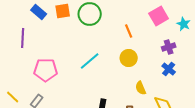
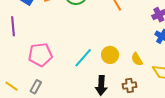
yellow circle: (129, 58) -> (110, 55), moved
cyan line: (90, 61) -> (83, 58), moved

